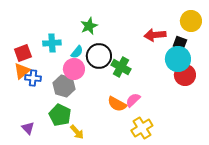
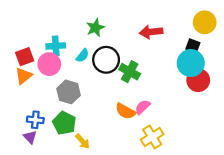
red arrow: (155, 35) -> (151, 32), moved
pink circle: (74, 69) -> (49, 64), moved
blue cross: (33, 78) -> (35, 120), moved

